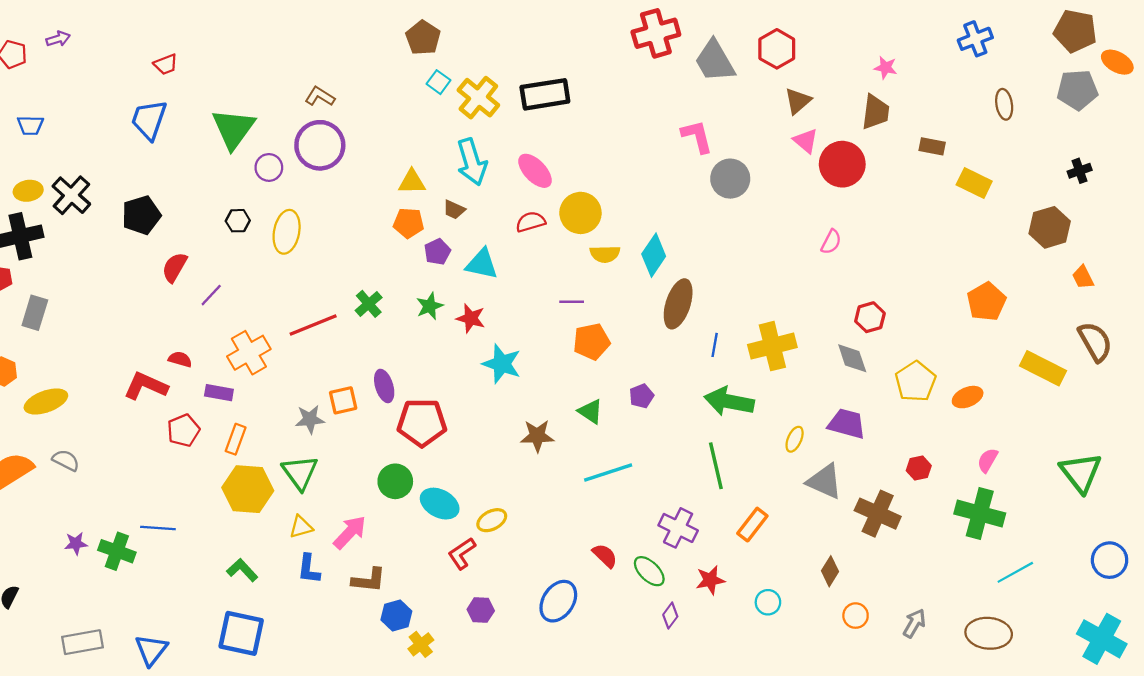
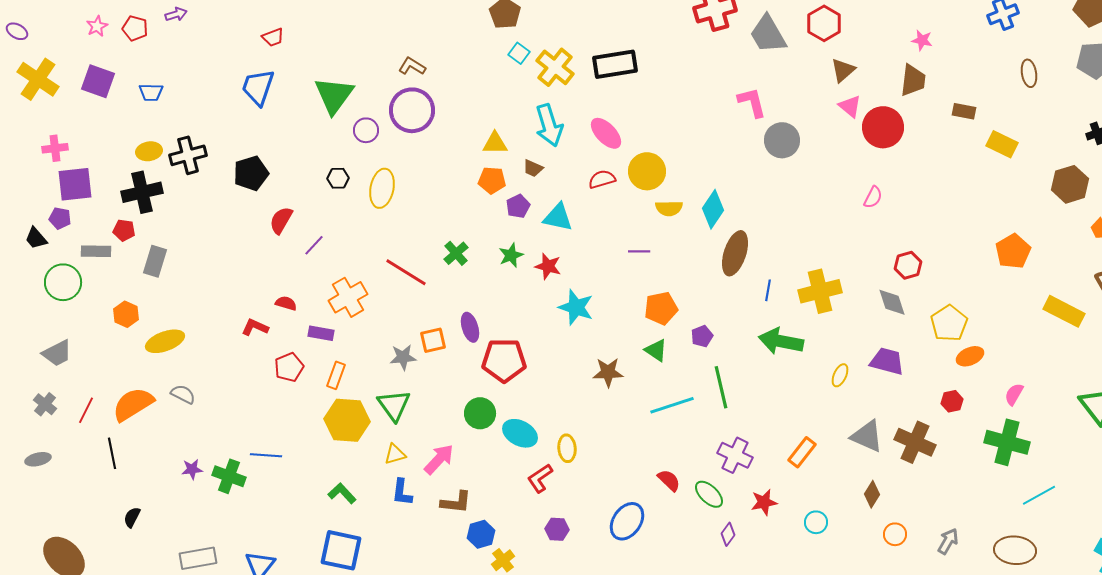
black cross: (71, 195) -> (188, 155), turned 33
red line: (313, 325) -> (406, 272), turned 54
orange pentagon: (592, 342) -> (661, 308), moved
red L-shape: (146, 386) -> (255, 327), size x0.7
orange ellipse: (968, 397) -> (970, 356), moved
green line: (716, 466) -> (721, 387), moved
gray triangle: (824, 481) -> (867, 436), moved
yellow ellipse: (492, 520) -> (567, 448), turned -68

